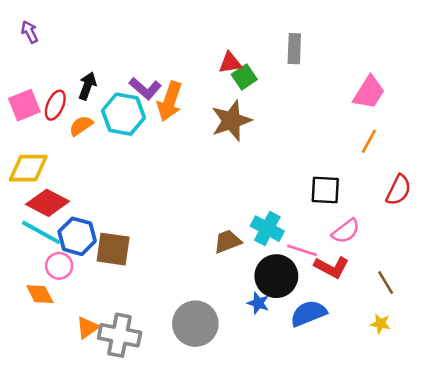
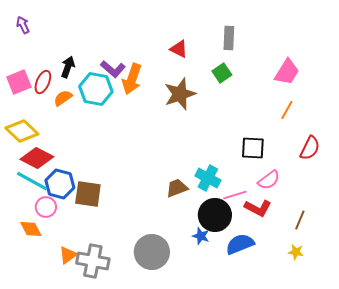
red triangle: (230, 63) -> (179, 49), turned 36
green square: (244, 77) -> (222, 73), moved
yellow diamond: (28, 168) -> (22, 131), turned 44
pink line: (302, 250) -> (235, 195), turned -35
brown line: (386, 283) -> (300, 220), turned 54

